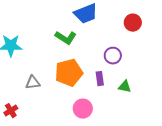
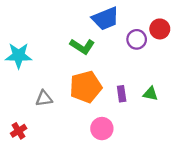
purple circle: (113, 56) -> (137, 39), moved
green triangle: (125, 87) -> (151, 94), moved

